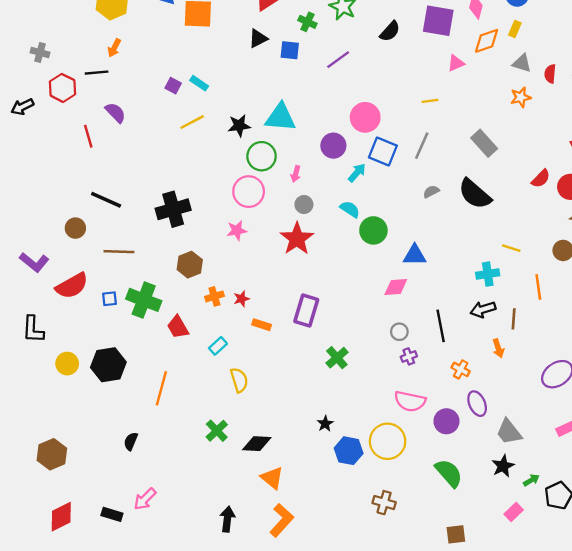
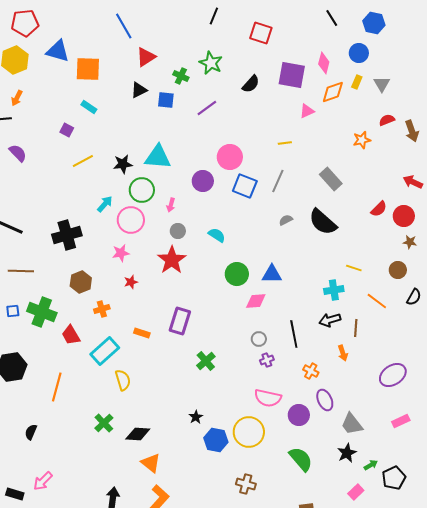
gray triangle: (522, 63) -> (382, 84), moved, turned 42
red semicircle: (550, 74) -> (387, 120), turned 63
cyan rectangle: (199, 83) -> (89, 107), moved
cyan arrow: (357, 173) -> (105, 204), moved
green circle: (373, 230) -> (237, 274), moved
orange line: (538, 287) -> (377, 301), turned -45
red star: (241, 299) -> (131, 282), moved
cyan rectangle: (218, 346) -> (105, 351), size x1.8

